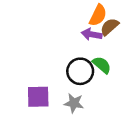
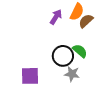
purple arrow: (92, 34) -> (56, 17), moved, turned 112
gray star: (74, 103) -> (72, 74), moved

